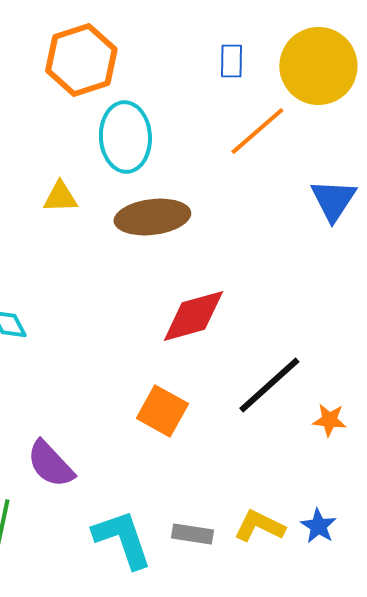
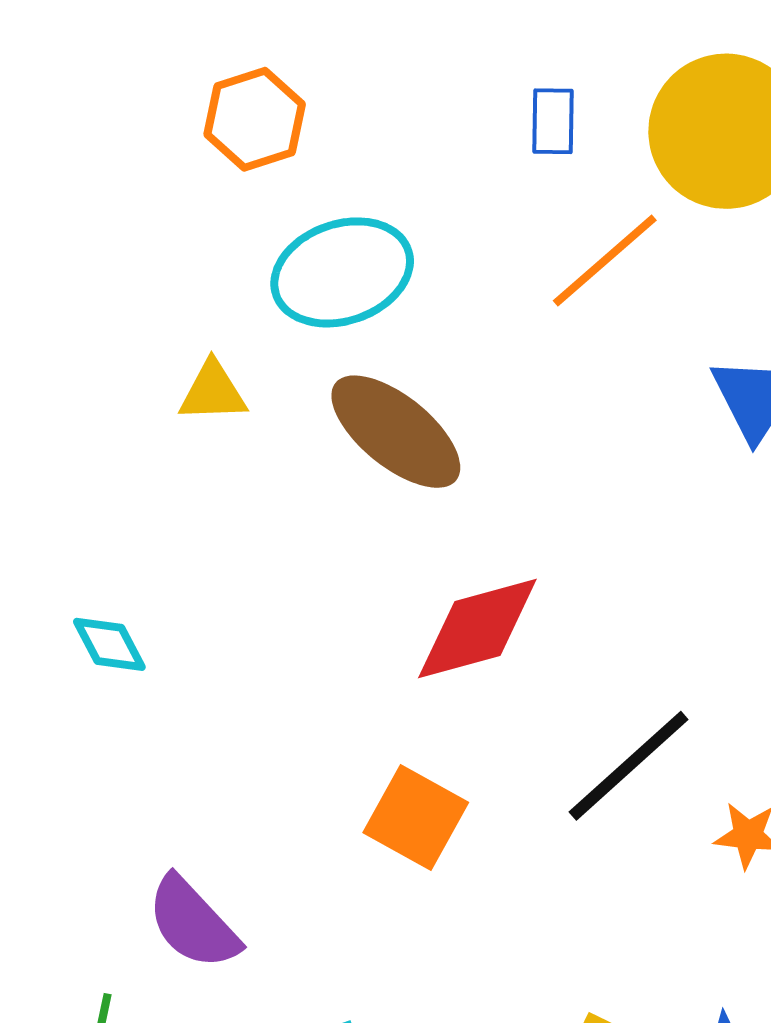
orange hexagon: (81, 60) -> (255, 119), size x0.7
cyan ellipse: (125, 137) -> (342, 272), turned 74
brown ellipse: (152, 217) -> (396, 432), turned 46

